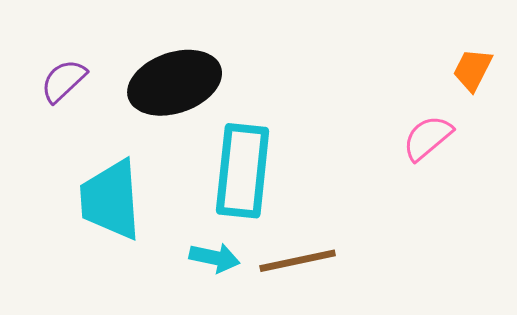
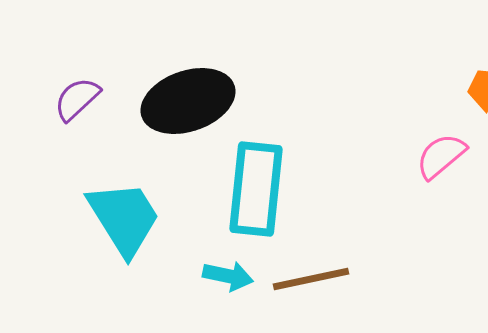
cyan trapezoid: (111, 200) -> (124, 218), turned 152

